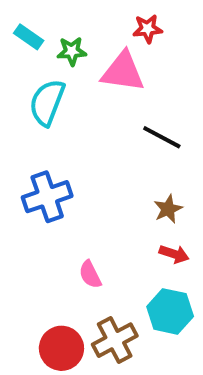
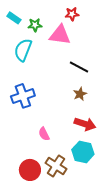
brown star: (168, 209) -> (80, 94), moved
red arrow: (174, 254) -> (85, 124), size x1.5
brown cross: (115, 340) -> (56, 166), turned -30

